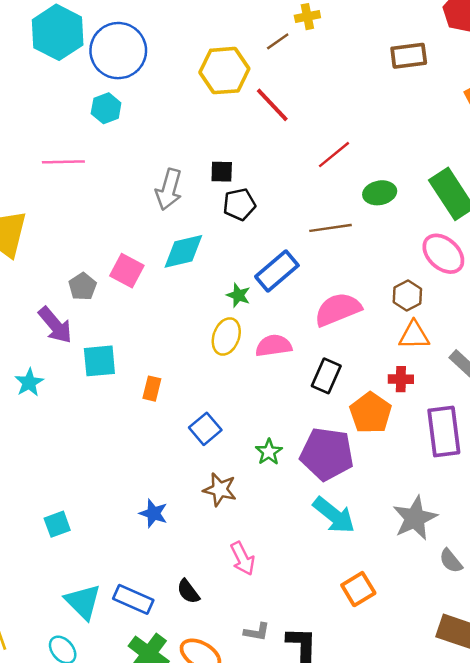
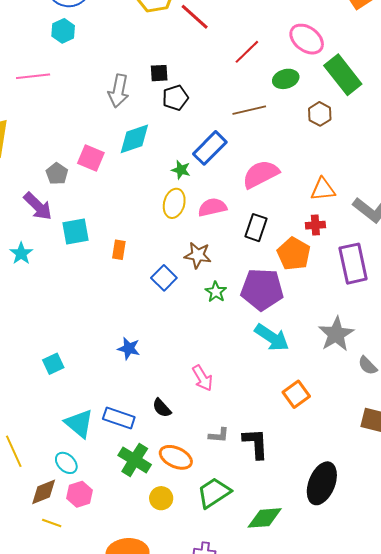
pink ellipse: (443, 254) -> (307, 39), moved
brown hexagon: (407, 295) -> (320, 114), moved
brown star: (220, 490) -> (198, 255), moved

